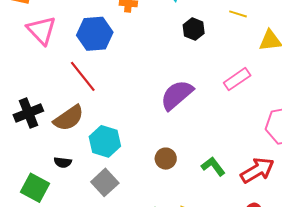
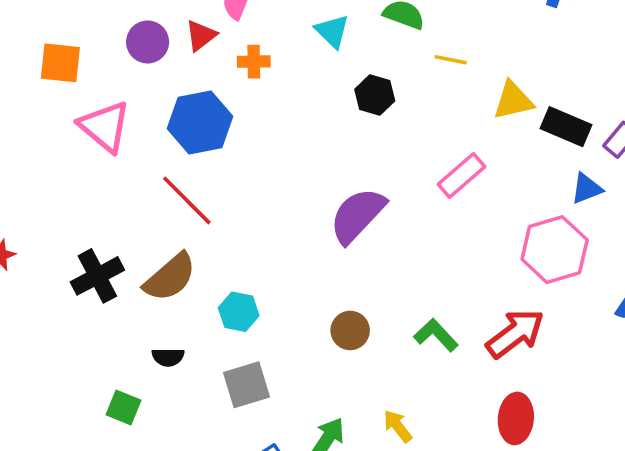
cyan hexagon: (105, 141) -> (239, 312), size x0.7
gray square: (105, 182) -> (246, 385), turned 32
green square: (35, 188) -> (123, 408), size x0.7

